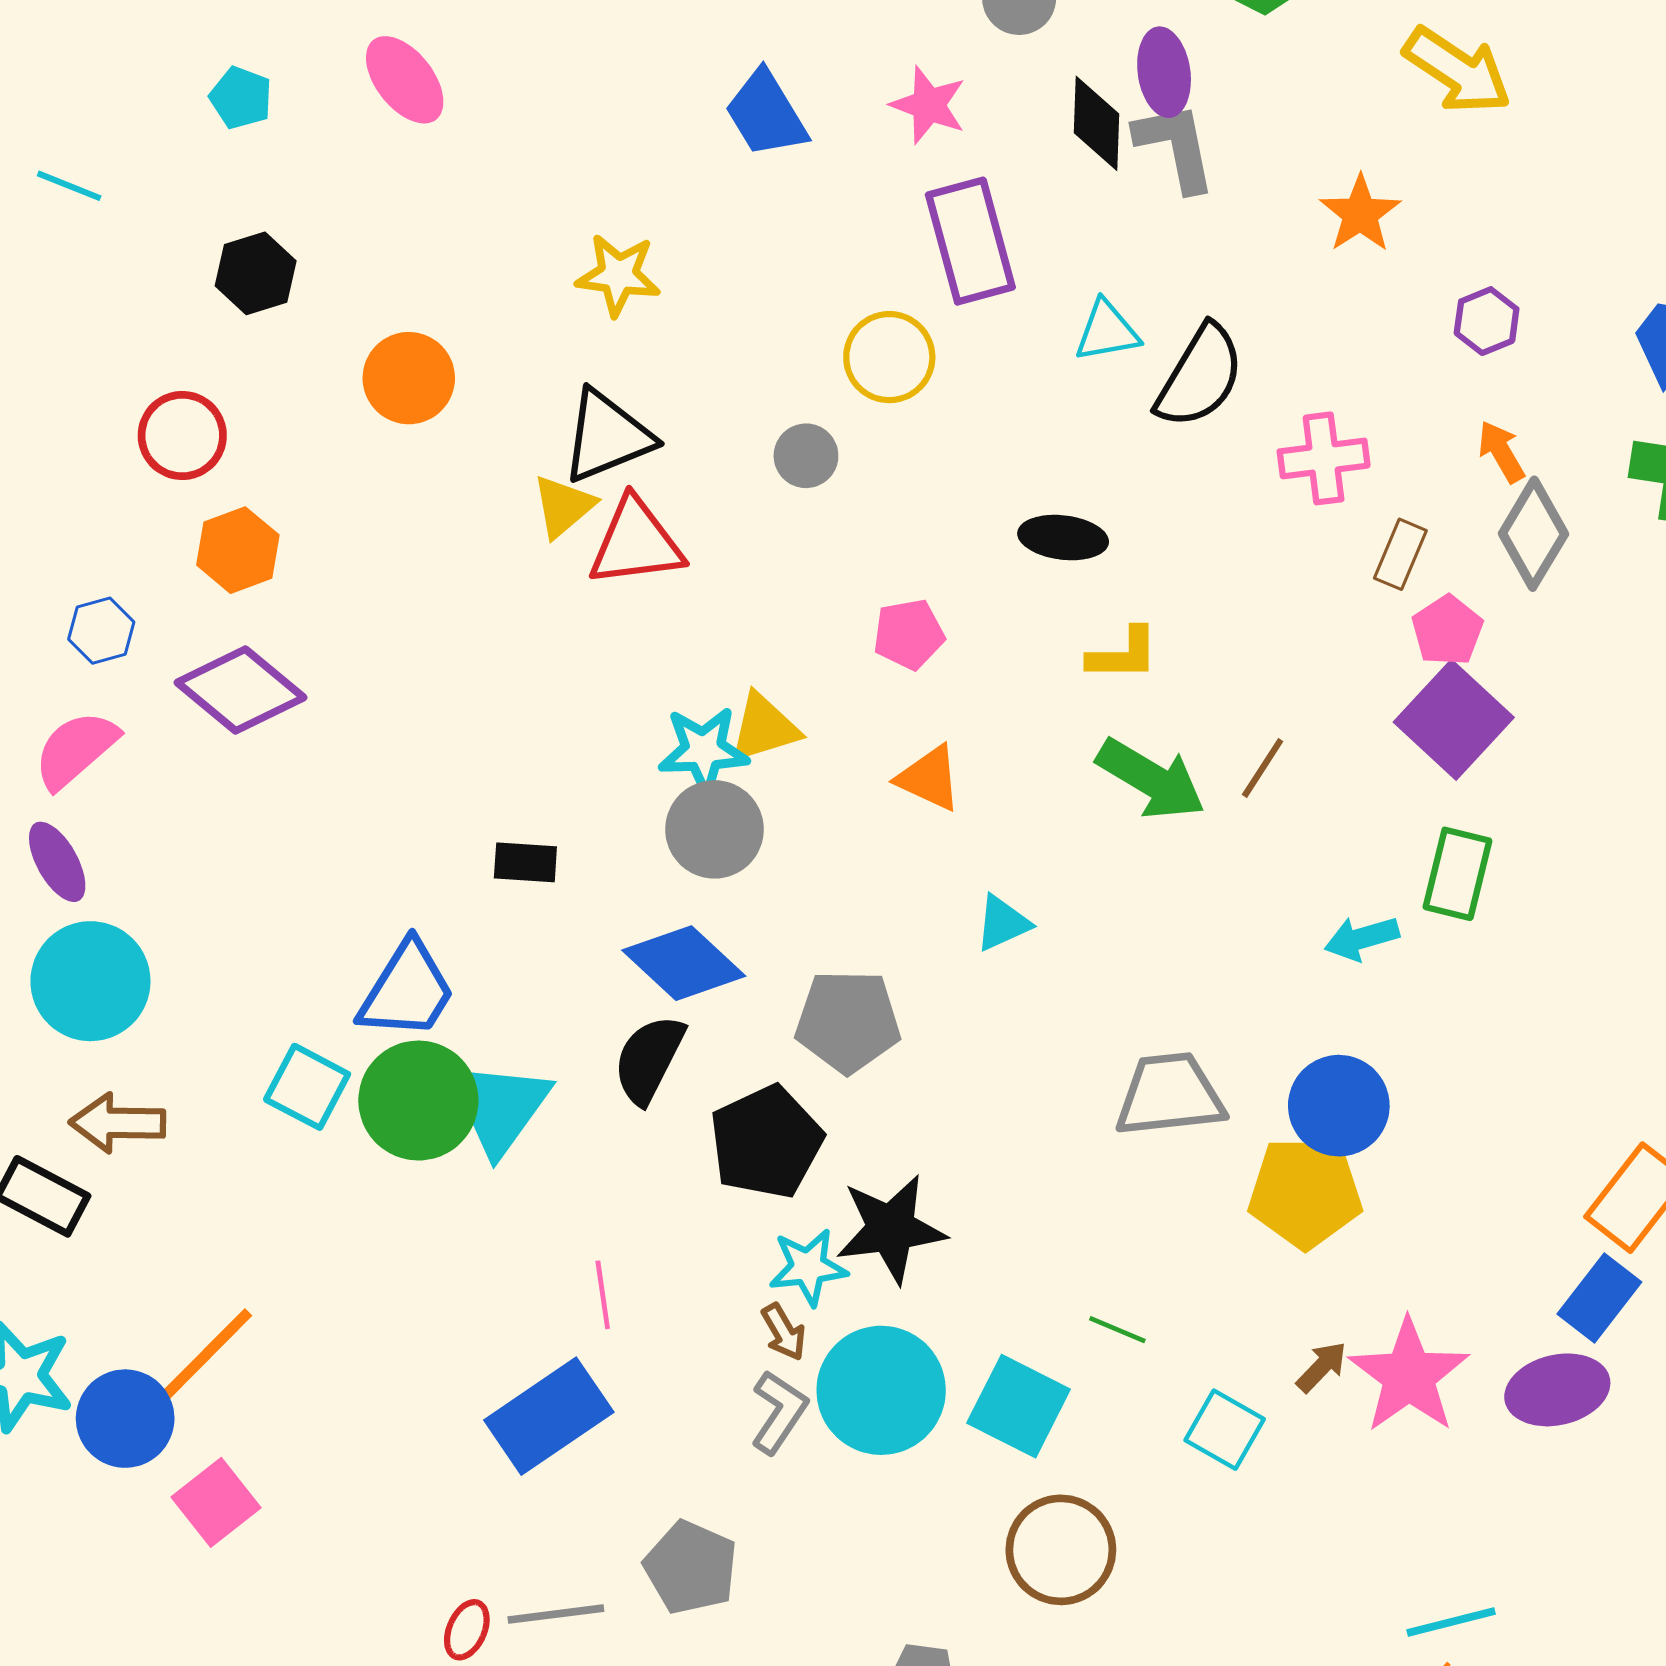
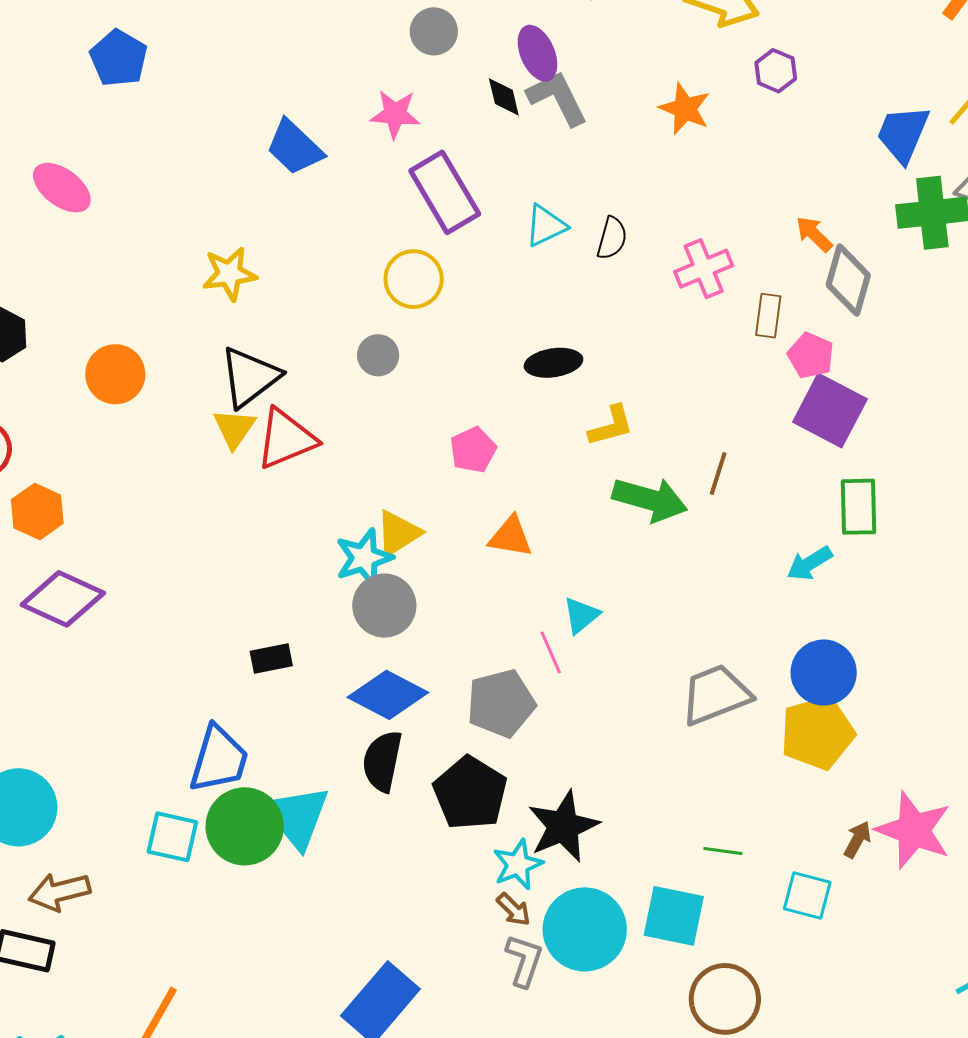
black diamond: (1097, 123) -> (504, 97), size x0.7
purple hexagon: (1487, 321) -> (776, 71), moved
black semicircle: (1200, 376) -> (612, 238), size x0.6
pink line: (603, 1295) -> (551, 653), moved

